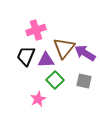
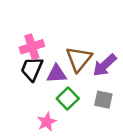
pink cross: (36, 30) -> (32, 47), moved
purple arrow: (85, 53) -> (105, 65), turned -75

